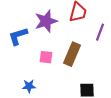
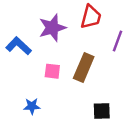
blue L-shape: (18, 36) -> (19, 46), turned 60

